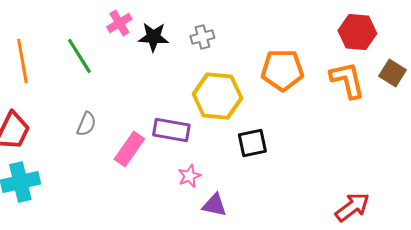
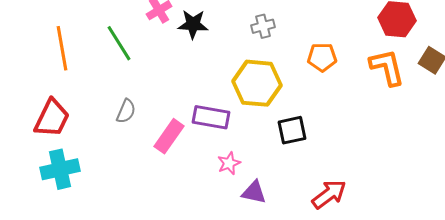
gray cross: (202, 37) -> (263, 26), moved
orange pentagon: (282, 70) -> (322, 57), size x0.7
red arrow: (352, 207) -> (329, 194), moved

